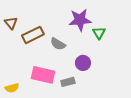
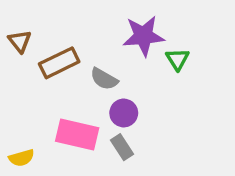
purple circle: (83, 63) -> (124, 113), moved
gray rectangle: (68, 82) -> (122, 147), turned 72

